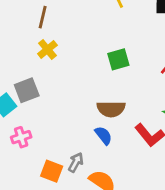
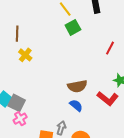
green square: (118, 59) -> (73, 27), moved
gray square: (27, 90) -> (17, 103), moved, turned -30

